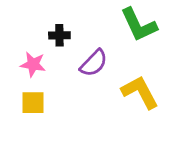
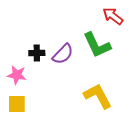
purple semicircle: (94, 63) -> (63, 54), moved

